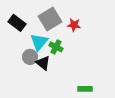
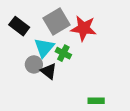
red star: (74, 25) -> (84, 28), size x1.6

